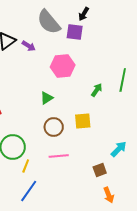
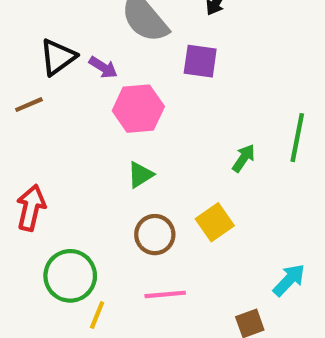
purple square: (75, 32) -> (200, 61), moved
pink hexagon: (63, 66) -> (138, 109), moved
yellow square: (83, 121) -> (215, 222), turned -30

